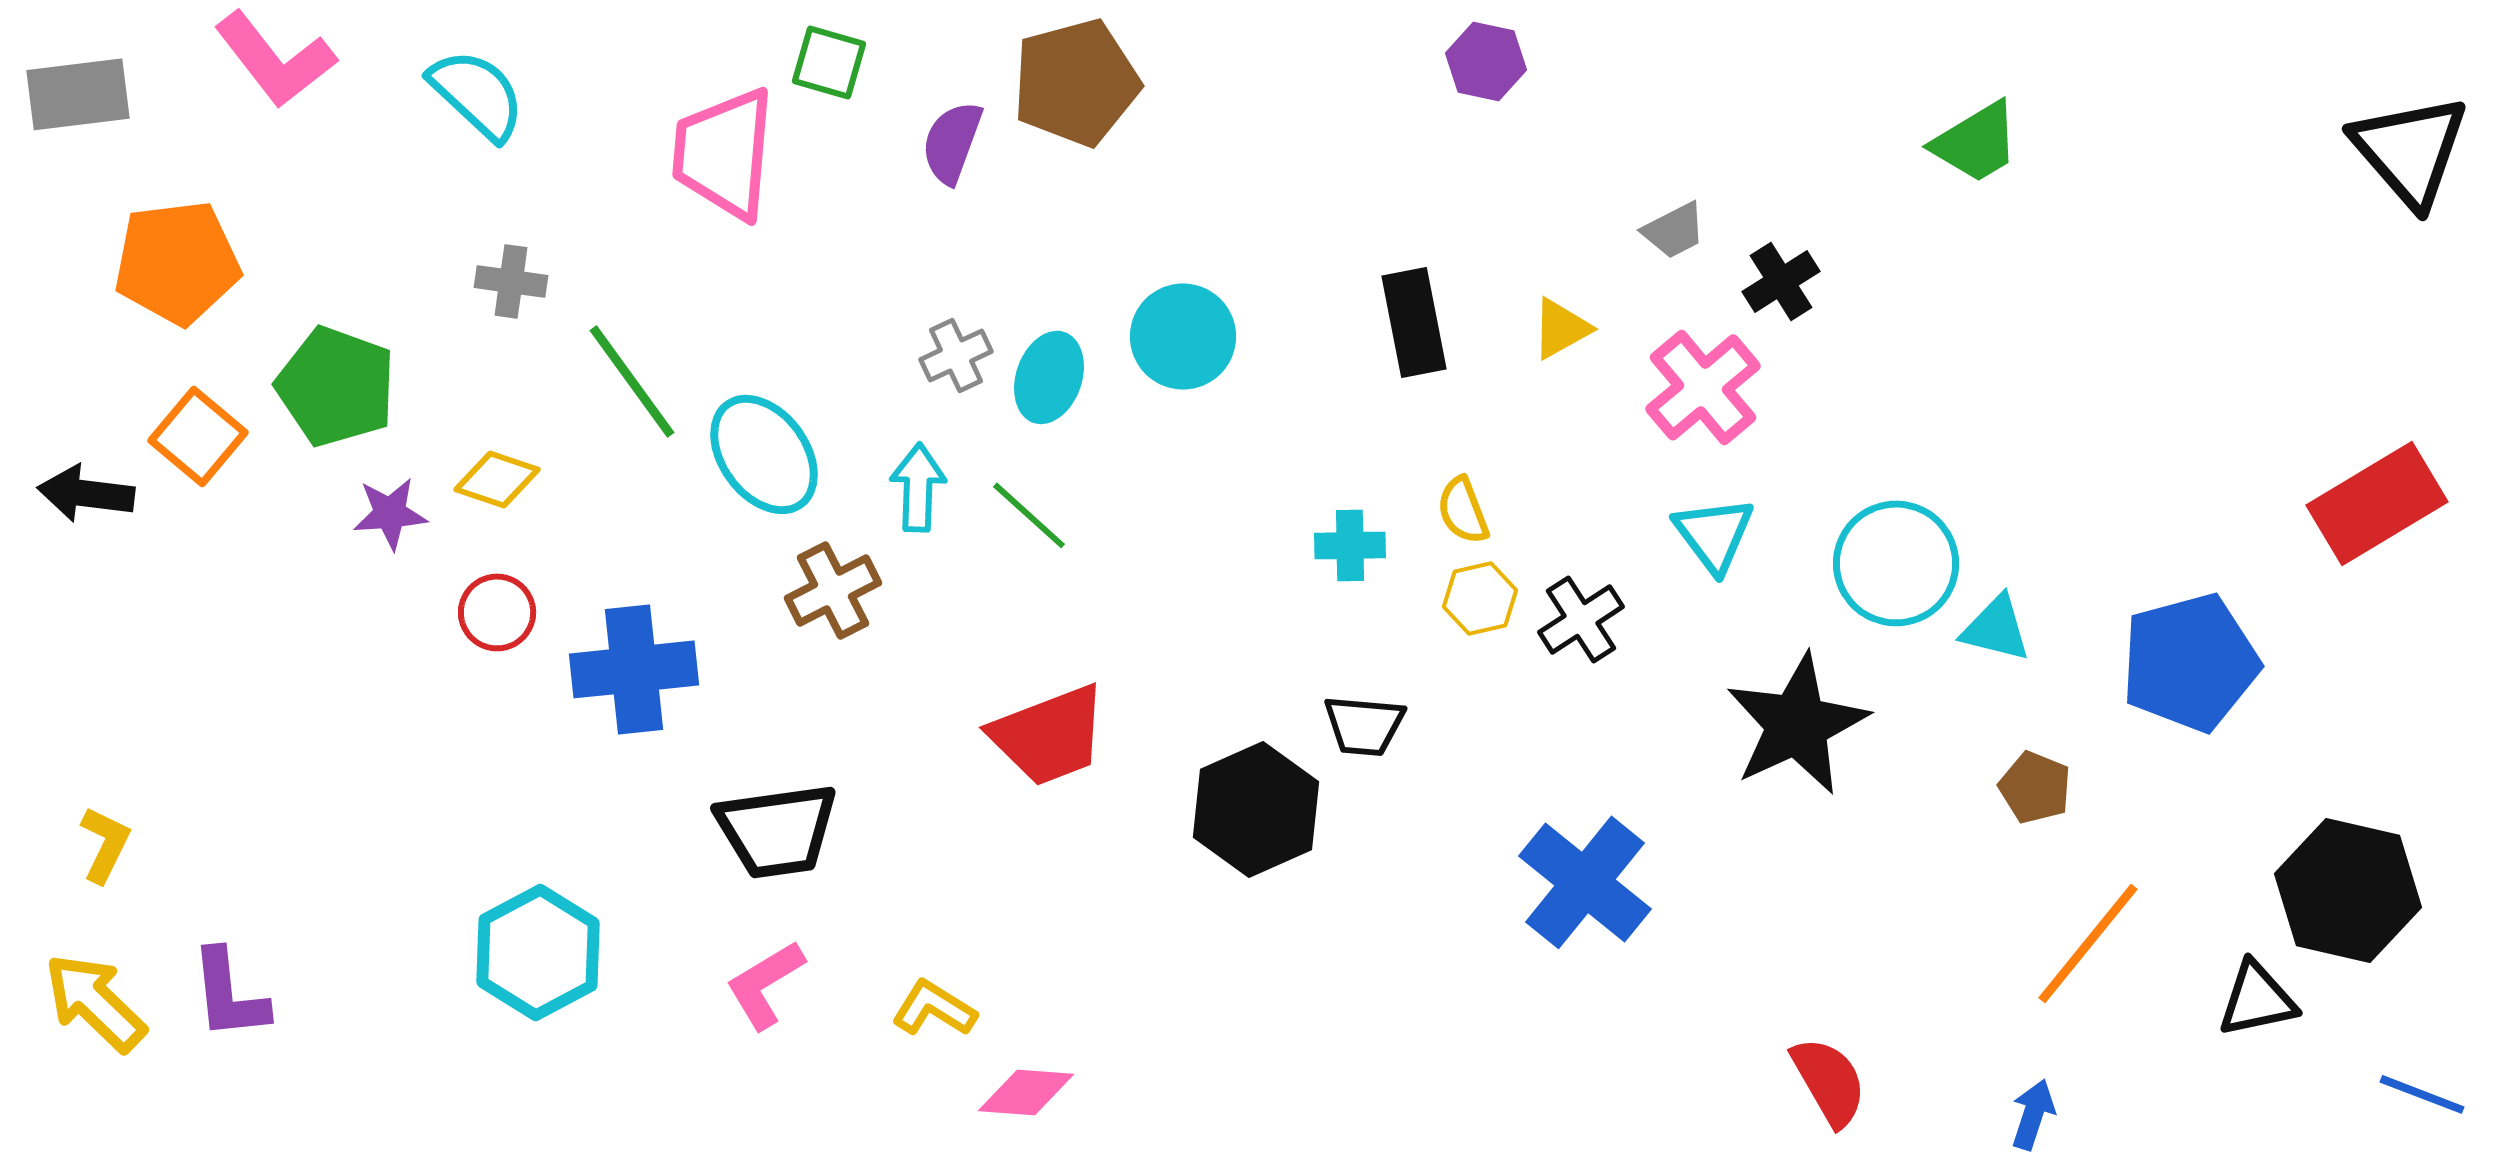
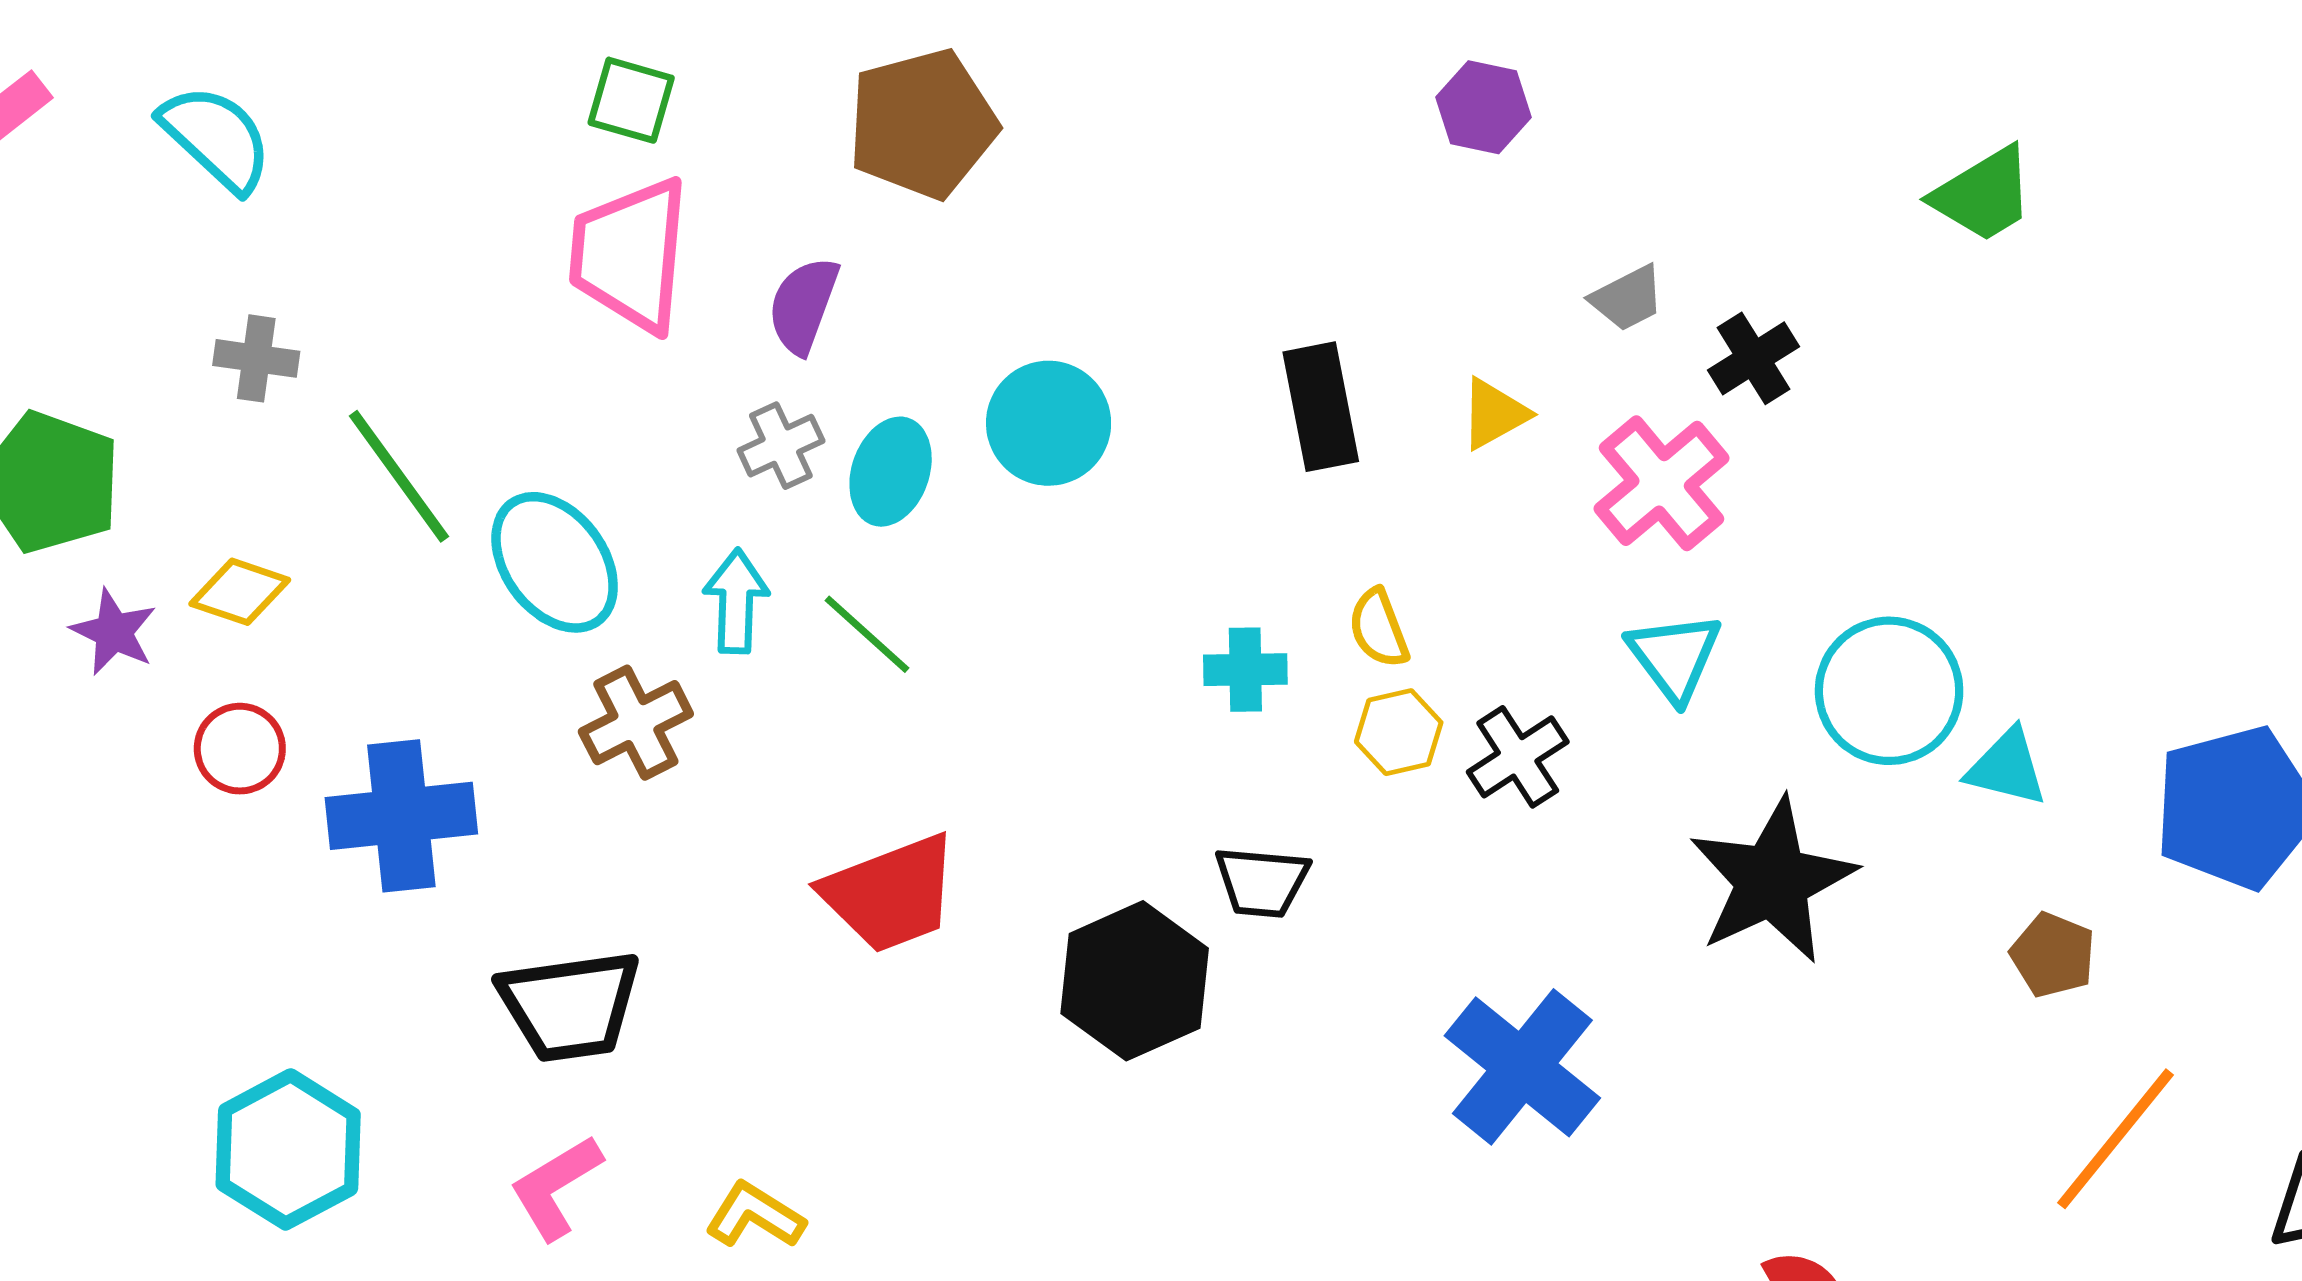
purple hexagon: (1486, 61) -> (1484, 107), moved
purple semicircle: (952, 142) -> (803, 305), moved
pink trapezoid: (724, 153) -> (630, 255), moved
purple star: (390, 513) -> (114, 632), turned 30

